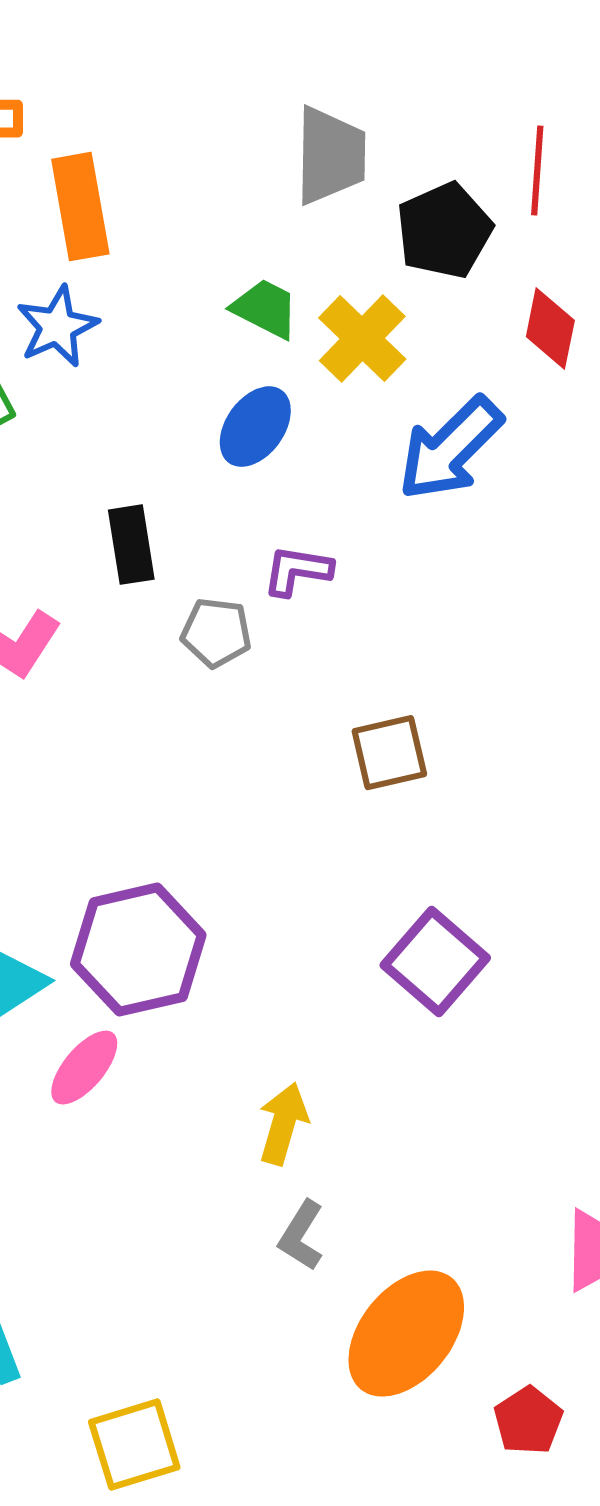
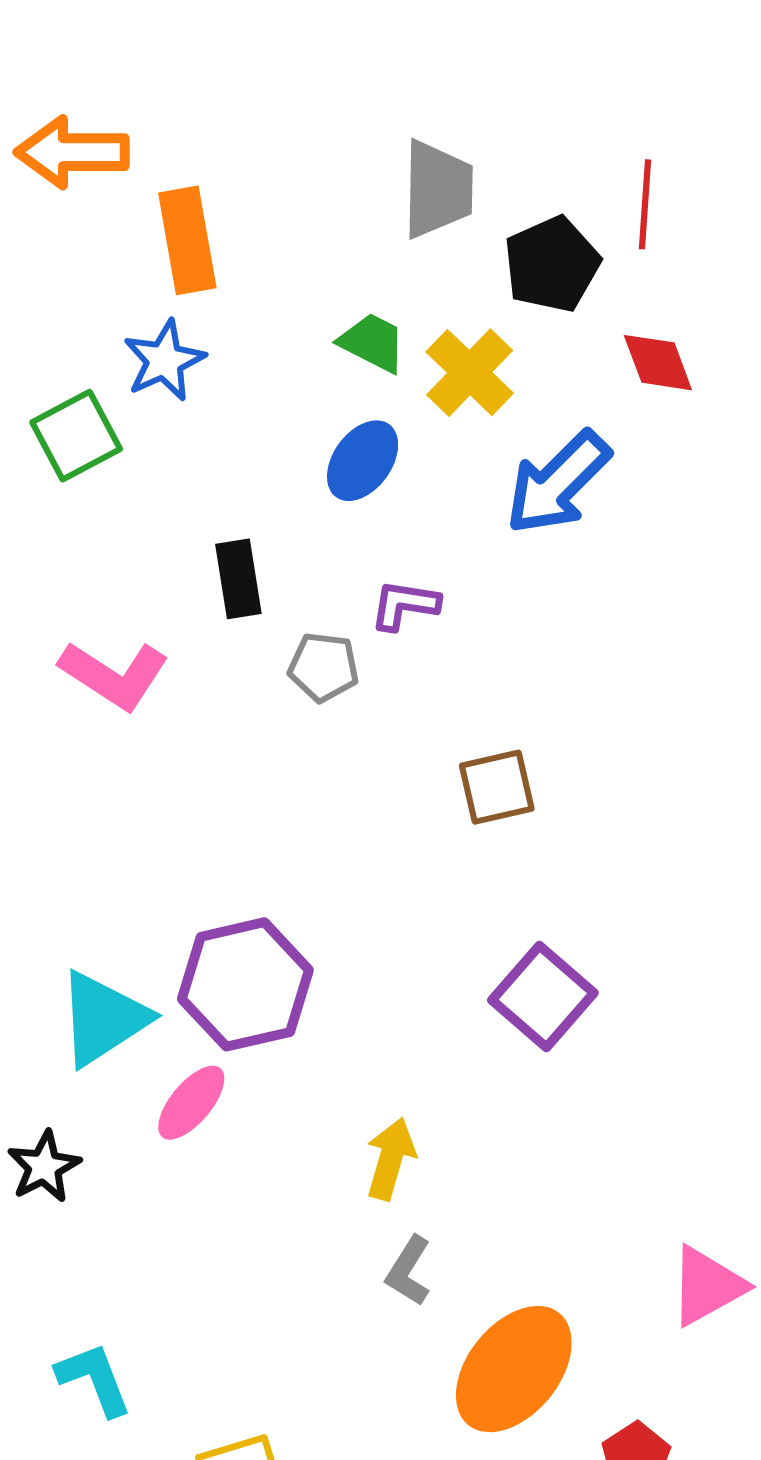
red diamond: (550, 329) -> (658, 363), turned -32

